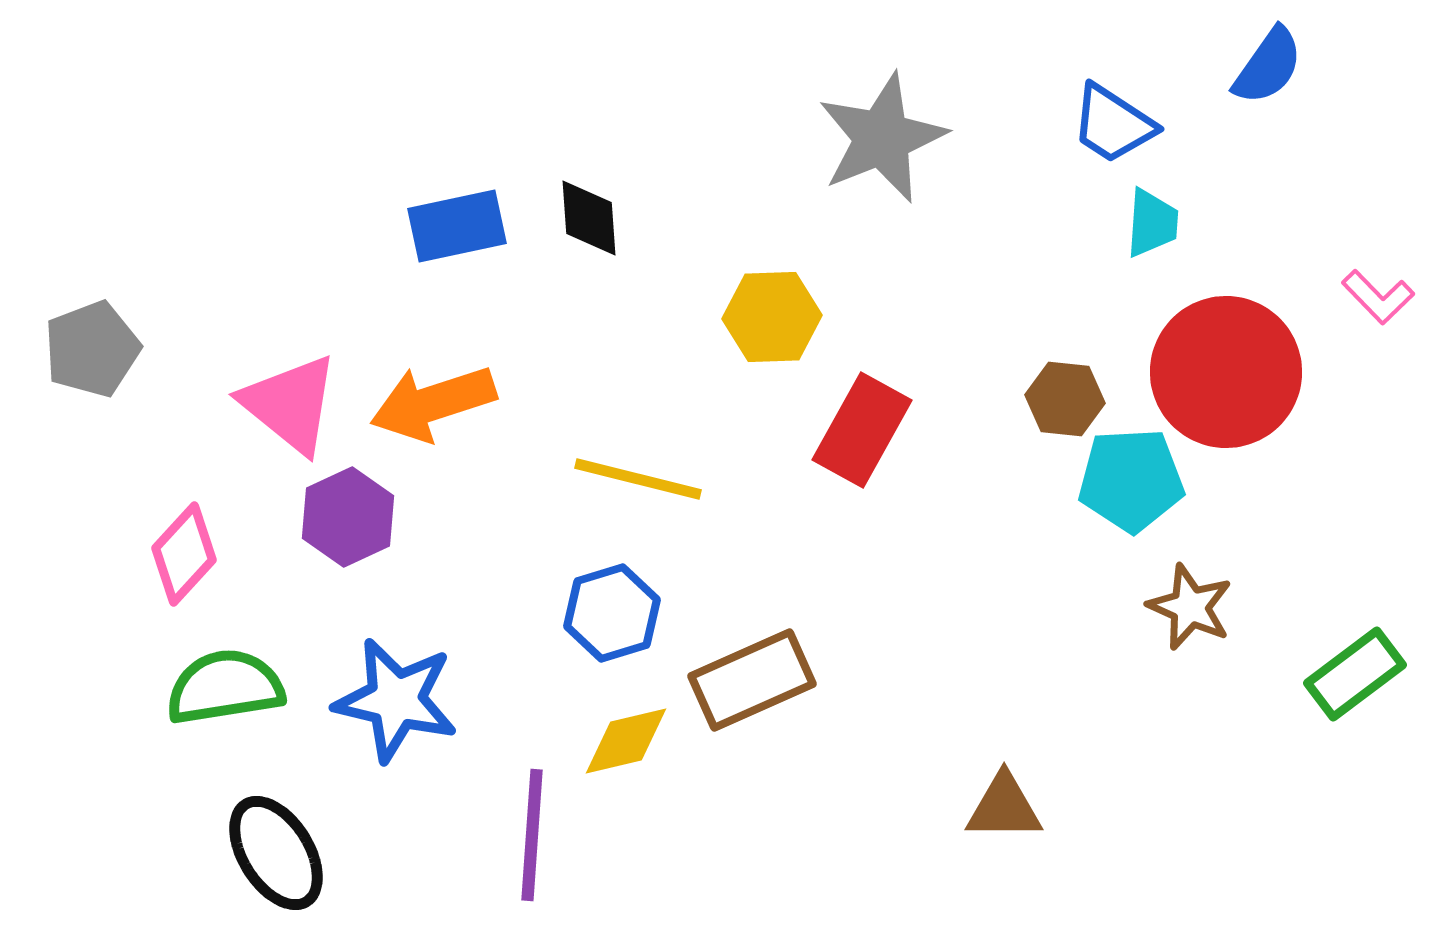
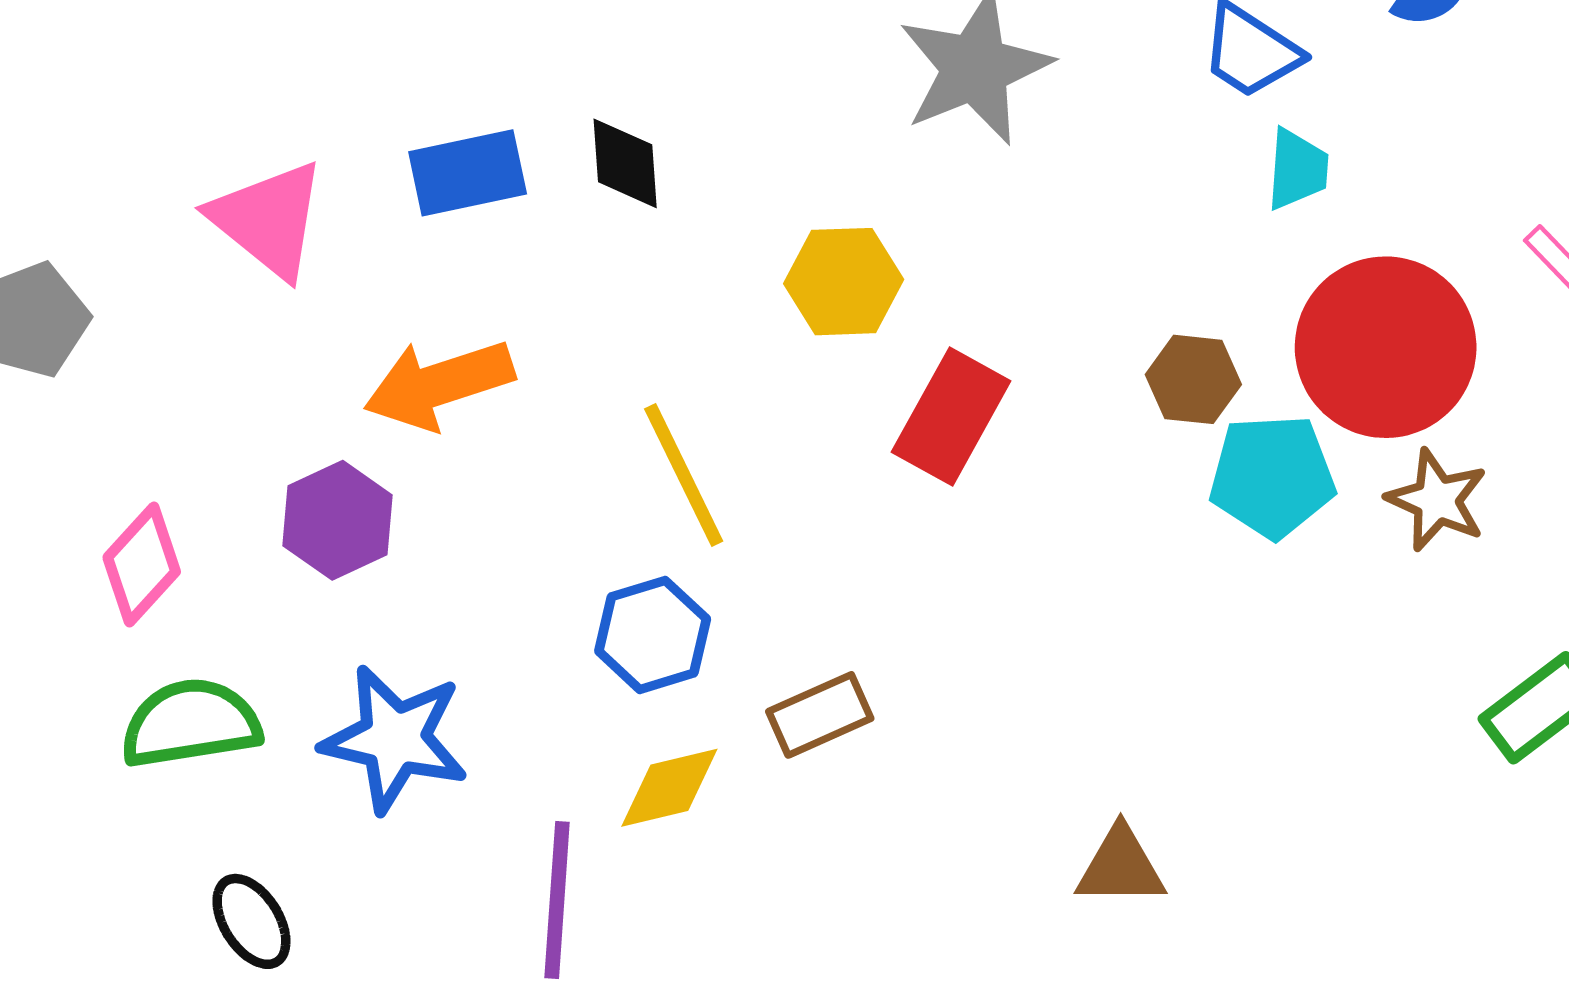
pink triangle: (290, 404) -> (268, 219), moved
yellow line: (638, 479) -> (684, 475), turned 50
brown star: (1190, 607) -> (1437, 500), moved
brown rectangle: (752, 680) -> (820, 715), size x0.7
black ellipse: (276, 853) -> (251, 921), size x0.7

